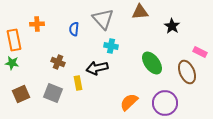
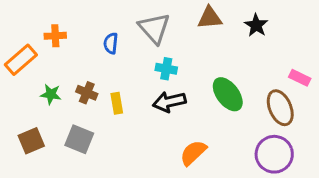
black star: (172, 26) -> (256, 25), moved
orange rectangle: (14, 40) -> (21, 60), turned 60
green star: (12, 63) -> (51, 94), moved
black arrow: (97, 68) -> (169, 102), moved
yellow rectangle: (78, 83) -> (117, 103), moved
purple circle: (165, 103) -> (274, 154), moved

